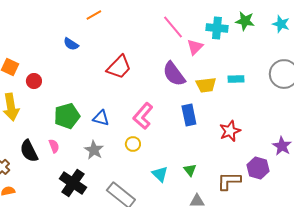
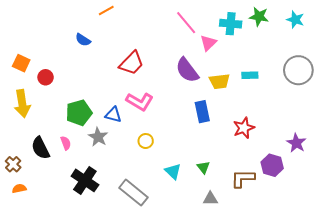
pink L-shape: (143, 116) -> (140, 102), moved, turned -100
gray star: (94, 150) -> (98, 137), moved

